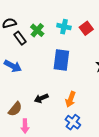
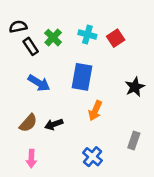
blue arrow: (13, 66) -> (39, 83), moved
orange arrow: (70, 99) -> (95, 111), moved
brown semicircle: (15, 109) -> (28, 123), moved

